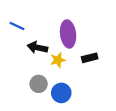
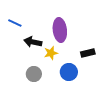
black rectangle: (90, 58) -> (88, 53), moved
blue circle: (61, 93) -> (69, 72), moved

